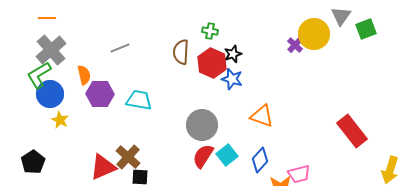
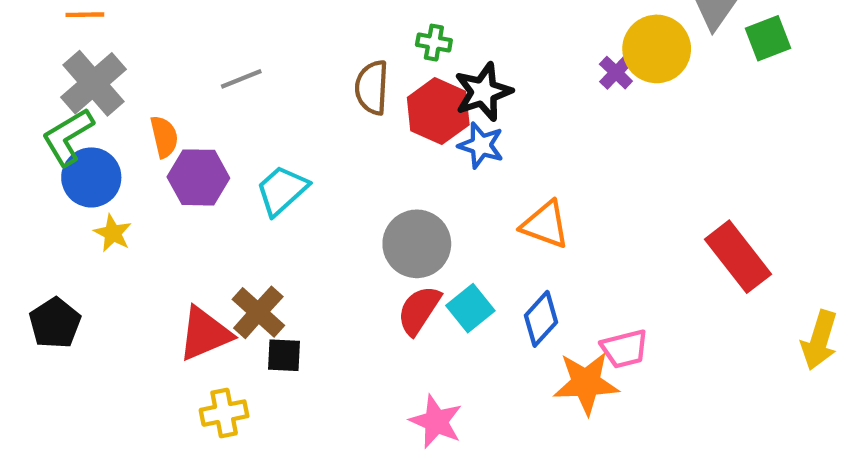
black star: (233, 54) -> (483, 92), size x1.5
cyan trapezoid: (139, 100) -> (282, 190), turned -52

